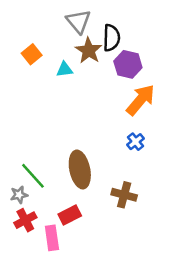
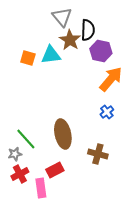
orange square: (32, 54) -> (28, 58), moved, turned -35
cyan triangle: (65, 69) -> (51, 55), size x1.5

